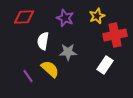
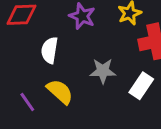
gray star: (68, 52) -> (103, 71), moved

